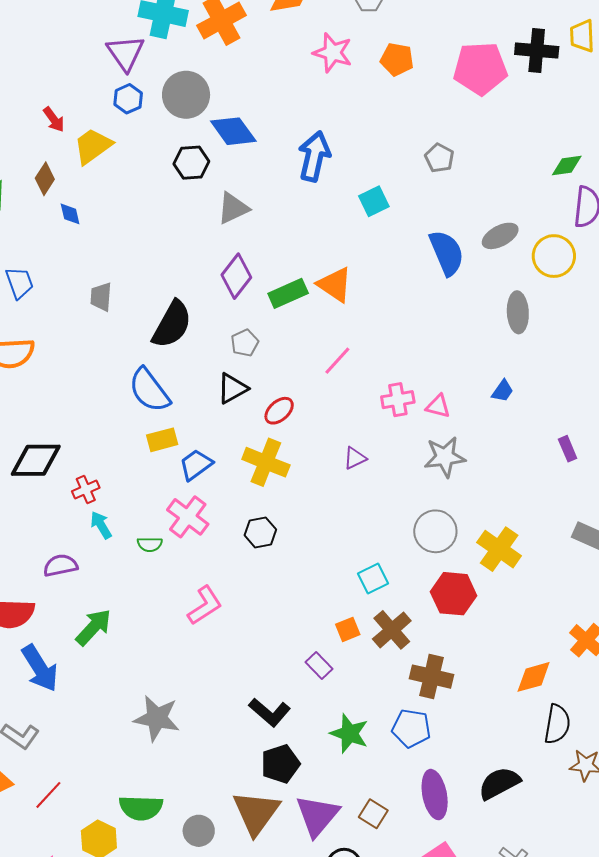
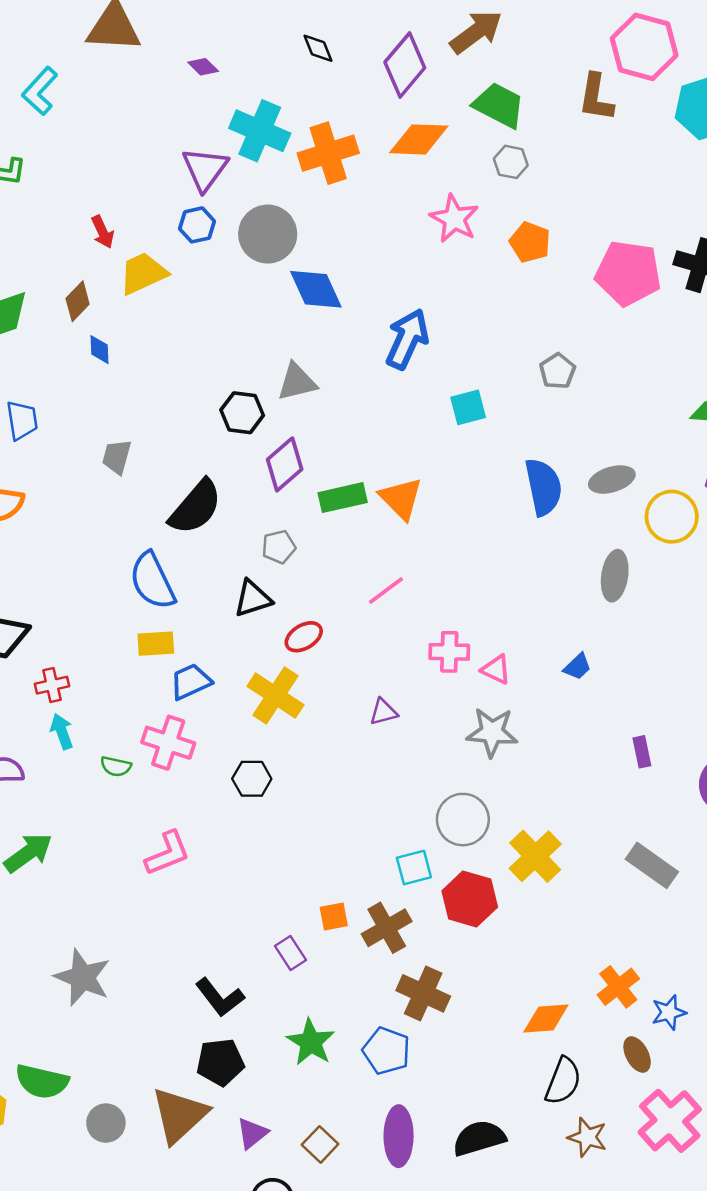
black hexagon: (191, 163) -> (242, 413), moved
pink cross: (188, 517) -> (168, 743), turned -30
cyan square: (373, 579) -> (414, 867), moved
purple triangle: (317, 816) -> (252, 1133), size x0.6

